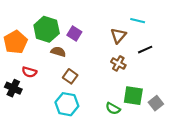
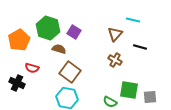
black line: (145, 50) -> (140, 47), turned 40
brown square: (70, 76) -> (70, 72), size x1.5
gray square: (156, 103) -> (150, 97), turned 32

